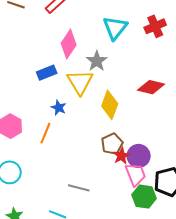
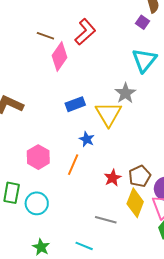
pink diamond: (69, 44) -> (60, 56), moved
yellow diamond: (110, 105) -> (135, 203), moved
red star: (121, 156) -> (113, 178), moved

